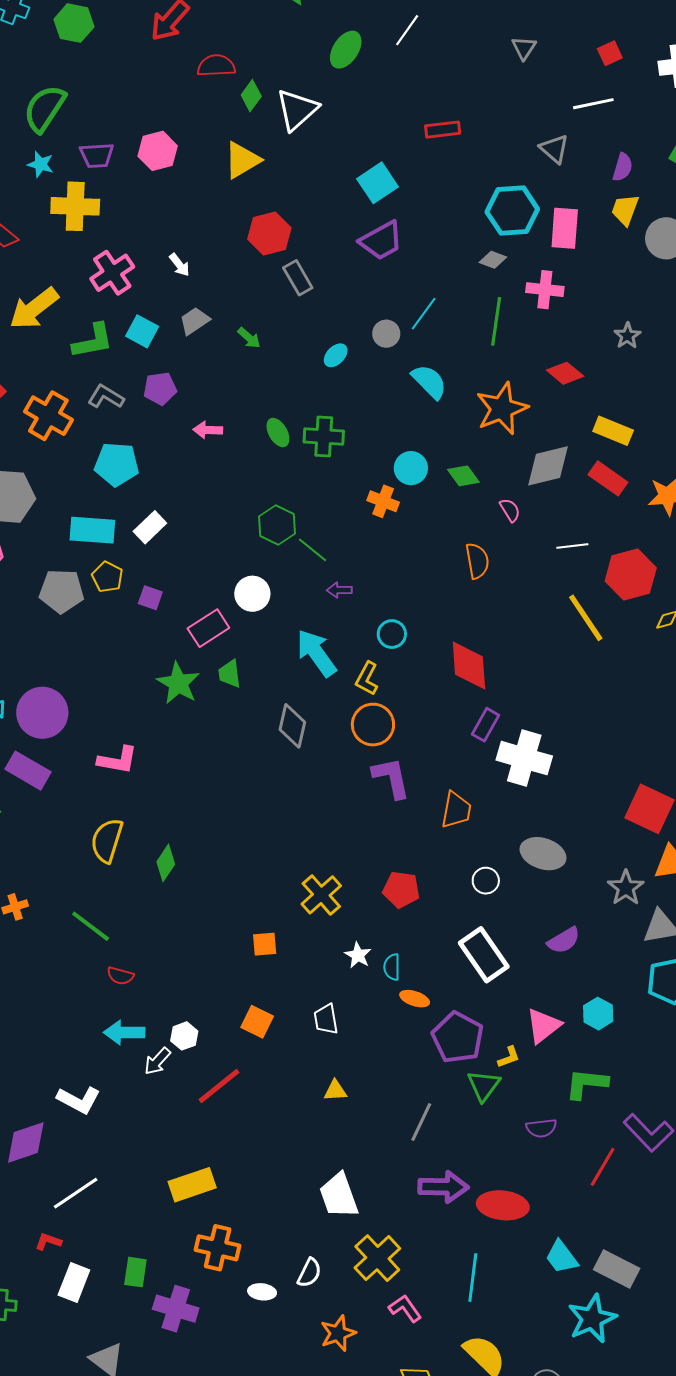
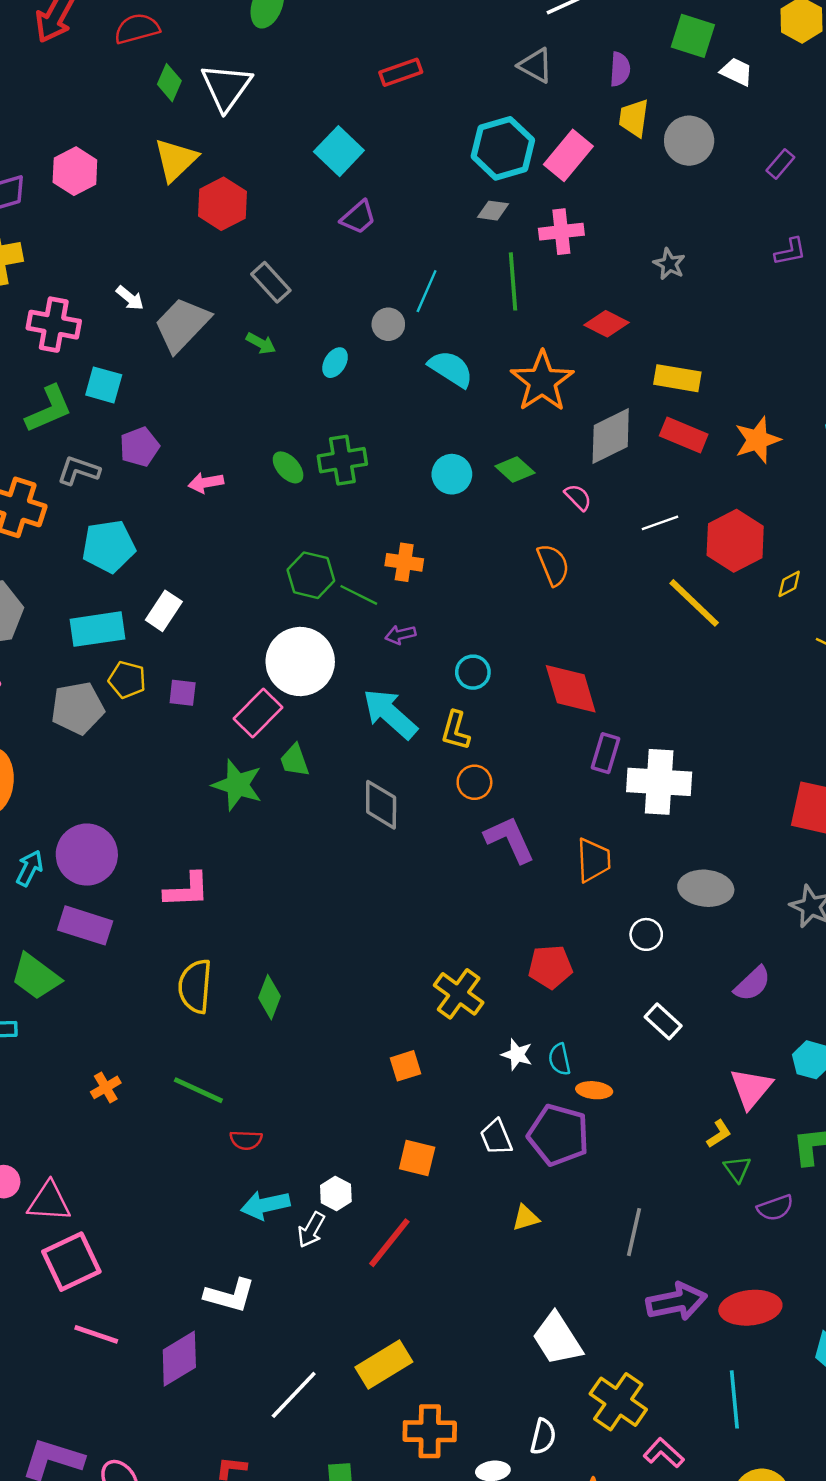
red semicircle: (216, 66) -> (137, 29), moved
pink rectangle: (565, 228) -> (568, 155), turned 48
red hexagon: (269, 233) -> (222, 204), moved
purple trapezoid: (381, 241) -> (358, 217), size x0.7
pink cross: (112, 273) -> (54, 325), turned -33
gray trapezoid: (195, 321) -> (182, 325), moved, size x1.6
green arrow: (249, 338) -> (261, 343), moved
orange cross: (383, 501) -> (404, 562), moved
white circle: (252, 594) -> (300, 661), size x1.6
orange circle: (373, 725) -> (474, 782), size x0.7
white rectangle: (484, 955) -> (663, 1021), size x0.6
purple pentagon: (458, 1037) -> (558, 1135), moved
green triangle: (484, 1086) -> (737, 1169), moved, size x0.7
white line: (76, 1193) -> (294, 1395), moved

